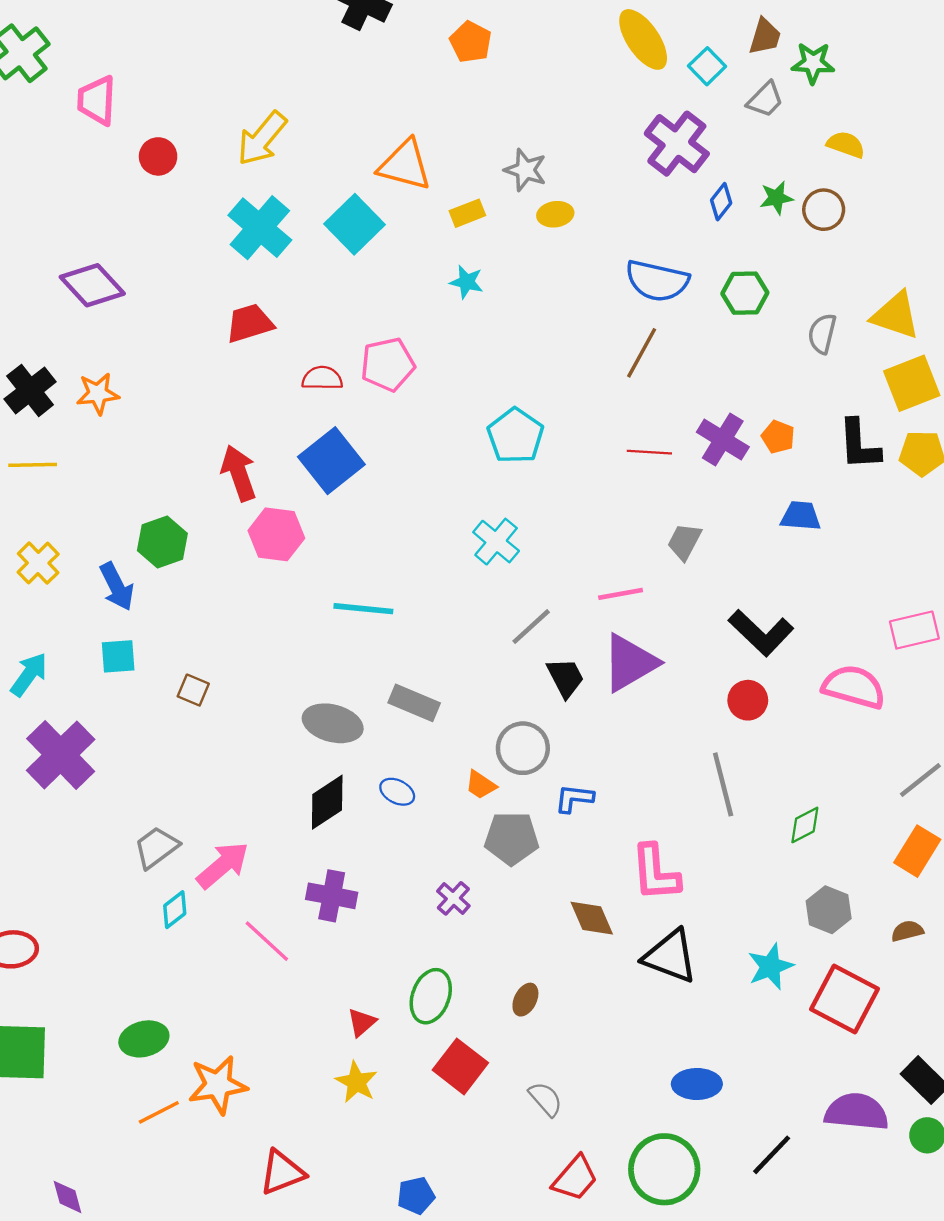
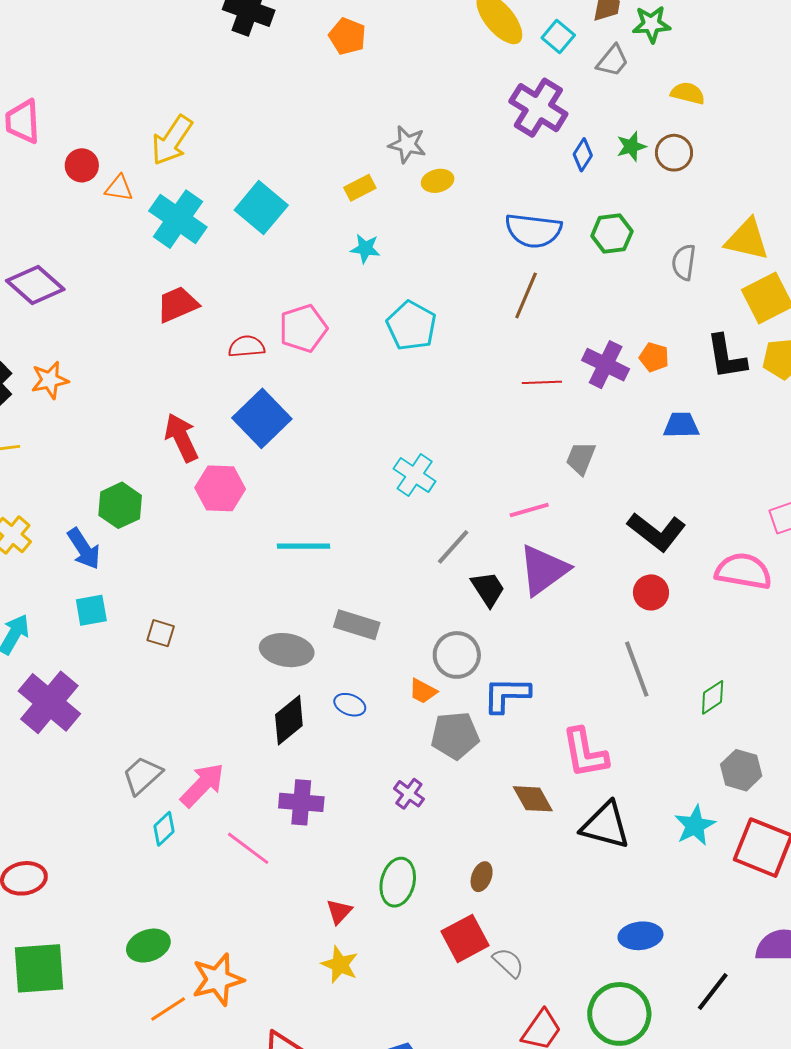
orange triangle: (405, 165) -> (119, 188), moved, size x0.6
cyan pentagon: (515, 436) -> (411, 326), moved
blue L-shape: (574, 798) -> (507, 695), size x1.4
red square: (460, 1066) -> (465, 938), moved, turned 30

